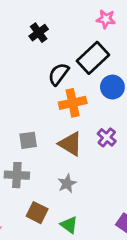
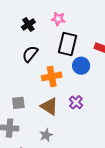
pink star: (106, 19) -> (58, 19), moved
black rectangle: (93, 58) -> (67, 44), turned -35
black semicircle: (59, 74) -> (30, 54), moved

